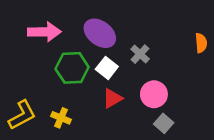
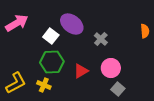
pink arrow: (44, 32) -> (17, 23), moved, turned -30
green hexagon: (72, 68) -> (52, 62), moved
white square: (107, 68) -> (51, 36), moved

